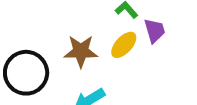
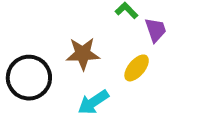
yellow ellipse: (124, 45) -> (137, 68), moved

